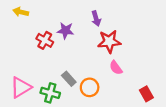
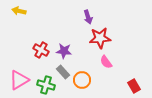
purple star: (66, 31) -> (64, 51), moved
red cross: (45, 40) -> (41, 50), moved

